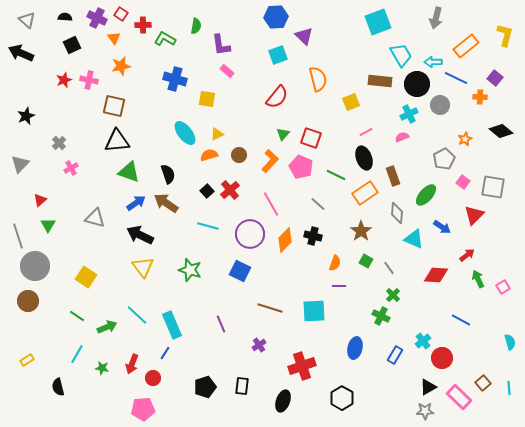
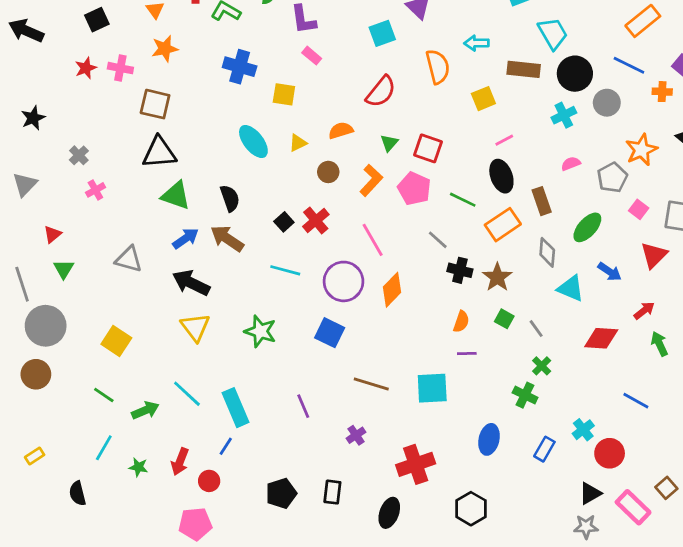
cyan arrow: (433, 62) -> (477, 43), moved
pink semicircle: (402, 137) -> (571, 164), moved
orange star: (465, 139) -> (641, 150), size x1.6
orange semicircle: (209, 155) -> (341, 130), moved
black cross: (313, 236) -> (460, 270), moved

